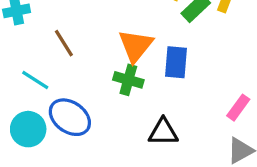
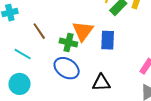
green cross: (128, 80) -> (68, 42), moved
blue ellipse: (70, 117) -> (67, 68), moved

